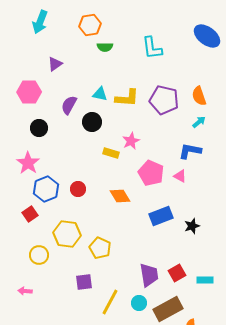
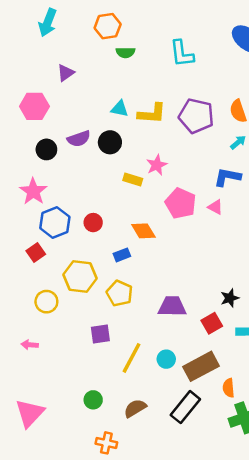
purple semicircle: (69, 105) -> (79, 139), moved, turned -138
blue rectangle: (161, 216) -> (122, 255), moved, size x0.6
black star: (192, 226) -> (230, 298), moved
purple trapezoid: (149, 275) -> (172, 306), moved, turned -80

